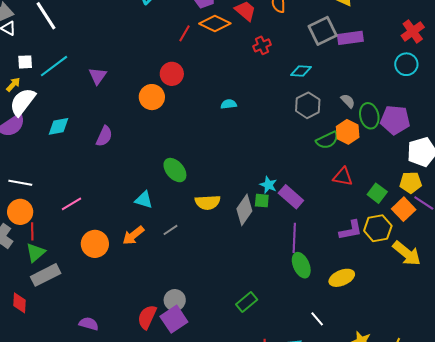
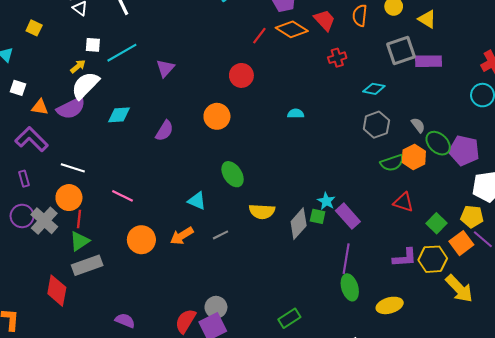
orange circle: (152, 97) -> (217, 116), moved
green ellipse: (369, 116) -> (438, 143), turned -40
pink line: (71, 204) -> (122, 196), turned 50
red diamond: (19, 303) -> (57, 291), size x1.4

